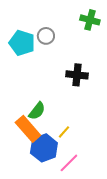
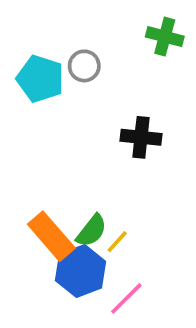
green semicircle: (37, 111) -> (92, 231), moved

